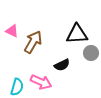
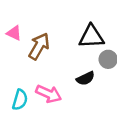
black semicircle: (62, 65) -> (85, 78), moved

